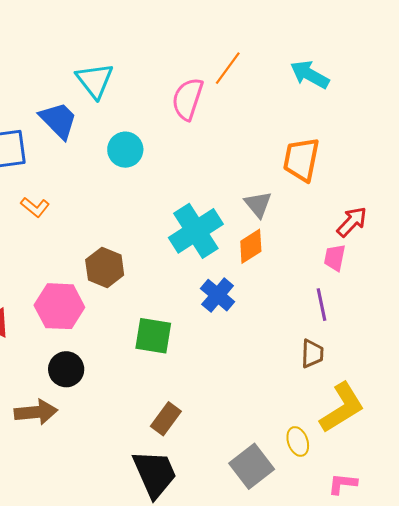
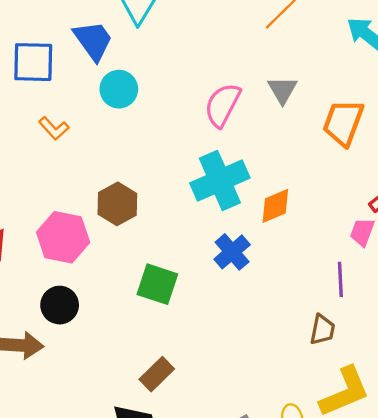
pink semicircle: (188, 99) -> (223, 105), moved
cyan circle: (125, 150) -> (119, 89), moved
gray triangle: (258, 204) -> (282, 90), moved

